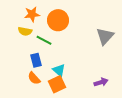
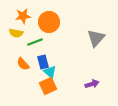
green line: (44, 40) -> (35, 42), turned -49
blue rectangle: (36, 60) -> (43, 62), moved
orange semicircle: (34, 78) -> (23, 64), moved

